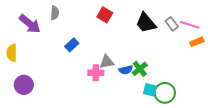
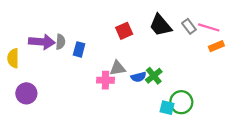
gray semicircle: (55, 13) -> (60, 42), moved
red square: (105, 15) -> (124, 31), moved, turned 35
purple arrow: (30, 24) -> (42, 42), moved, turned -35
blue rectangle: (72, 45) -> (79, 49), turned -32
cyan square: (150, 90) -> (167, 108), moved

